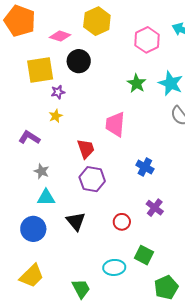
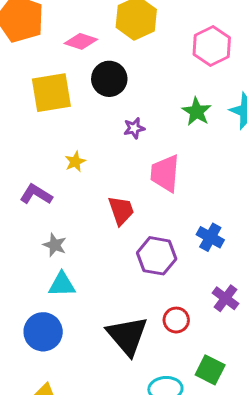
purple star: (58, 92) -> (134, 128), moved
purple hexagon: (92, 179) -> (157, 256), moved
black triangle: (76, 221) -> (127, 336), moved, size x1.4

